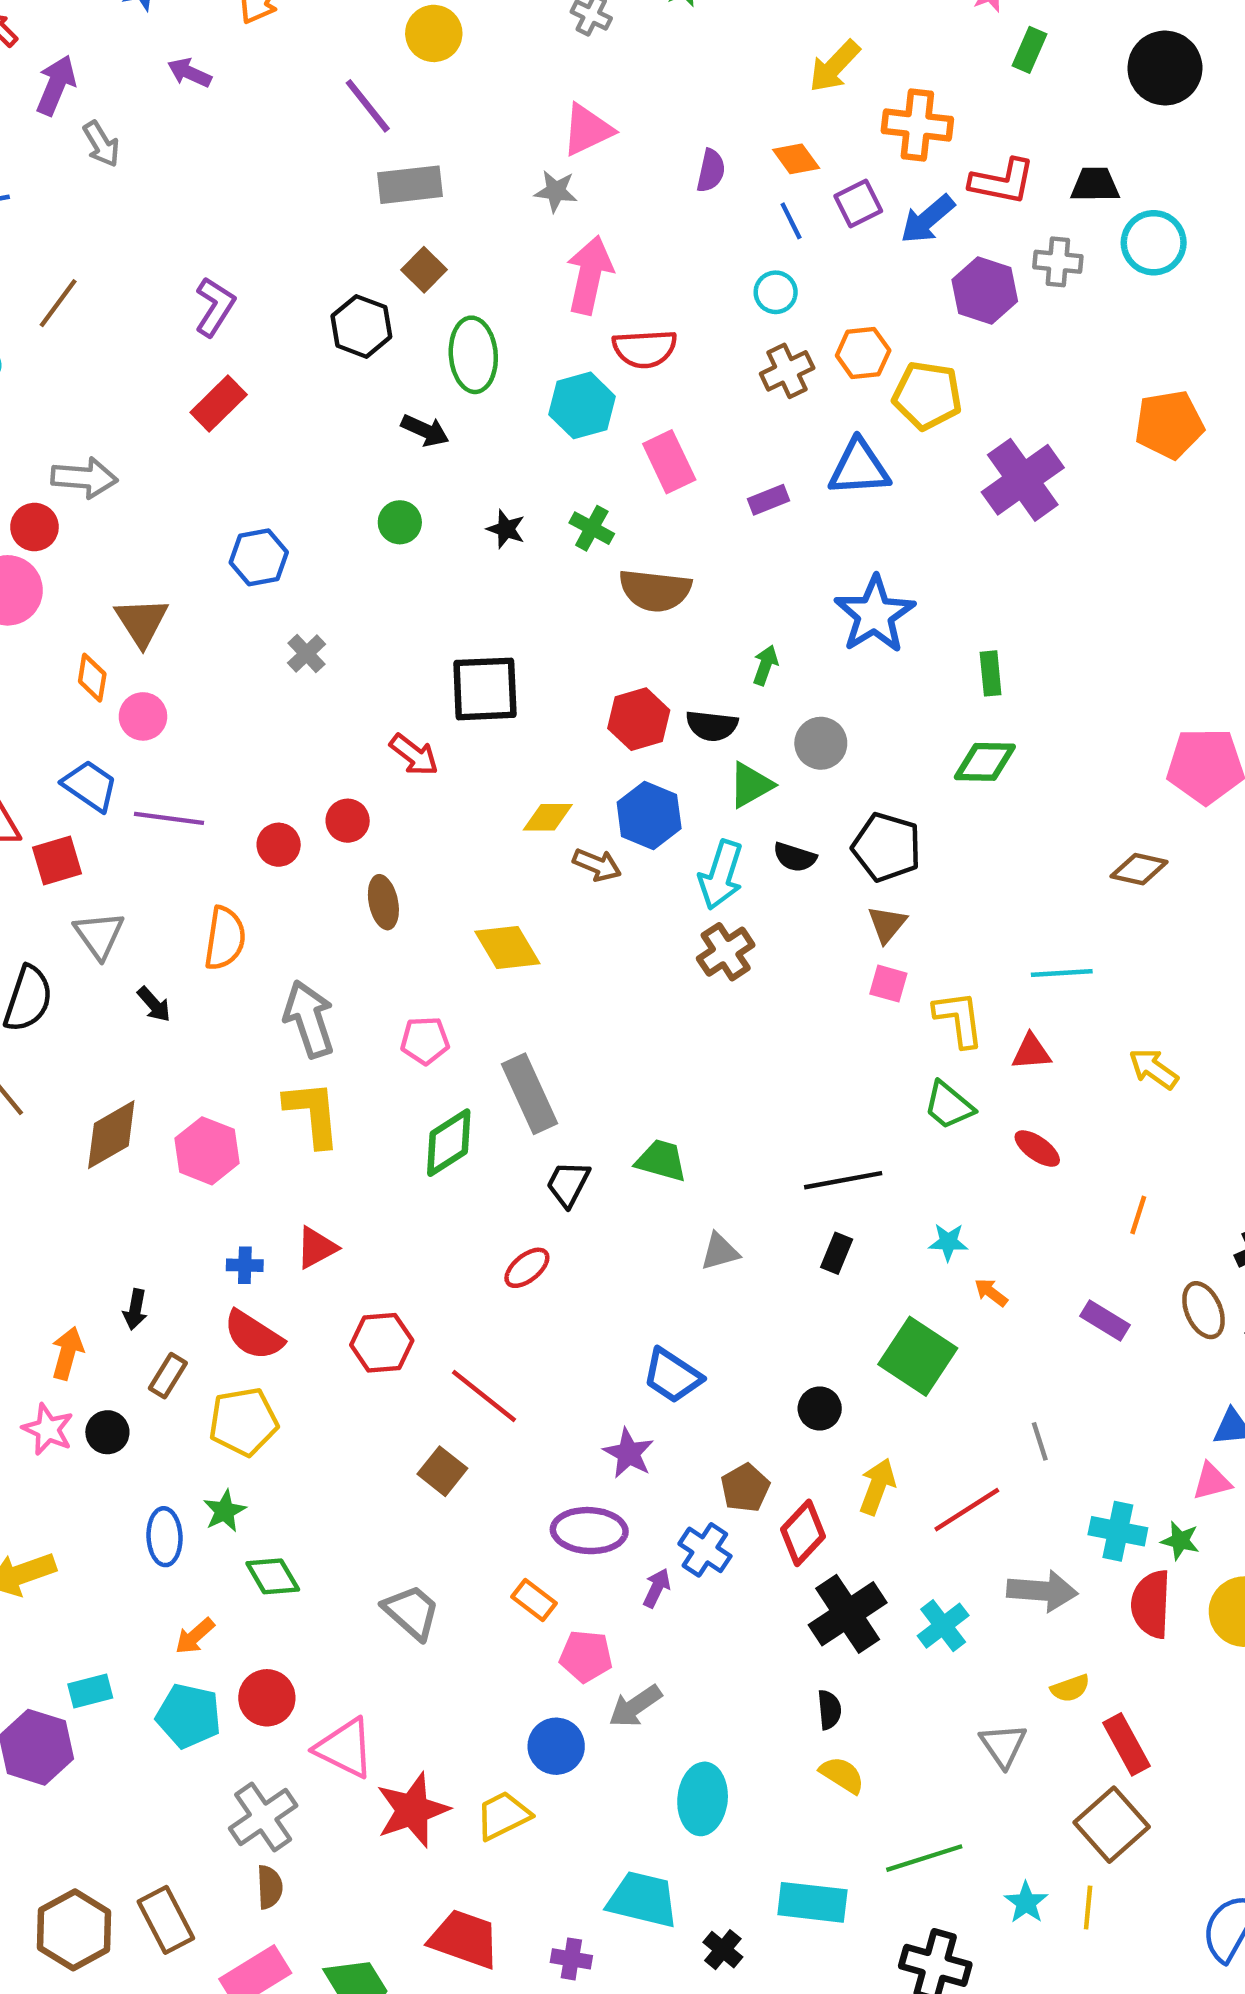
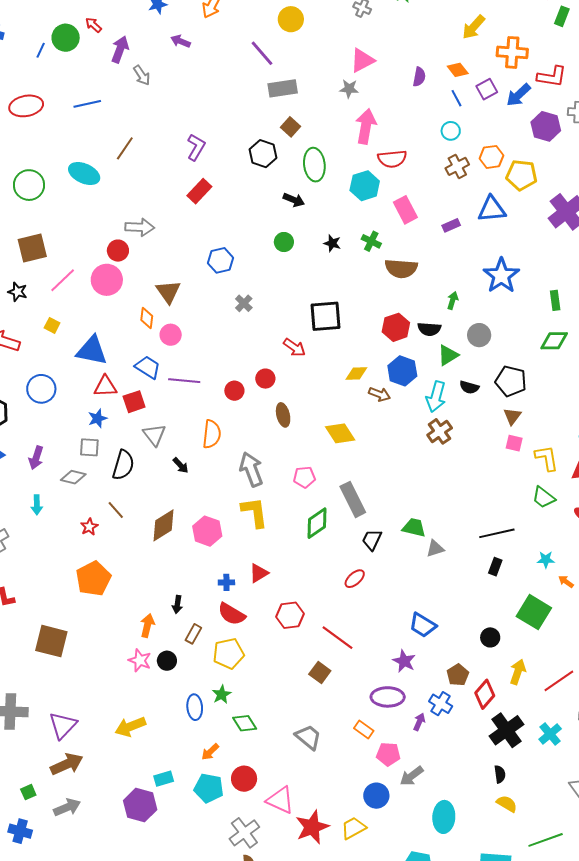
gray triangle: (720, 1252) -> (435, 549), moved

